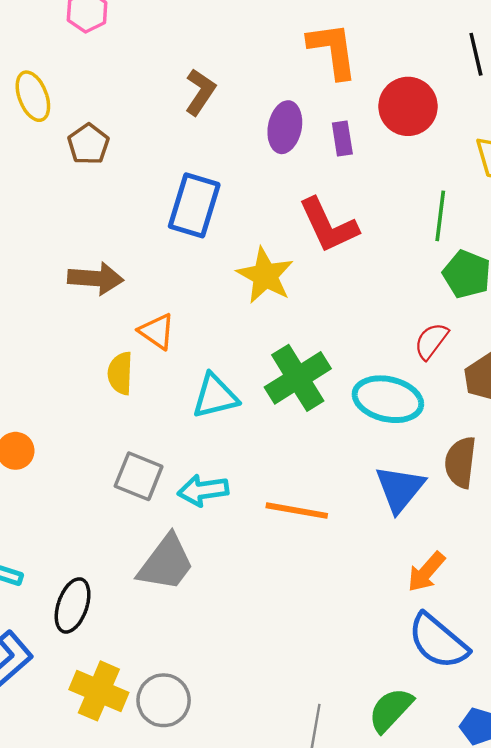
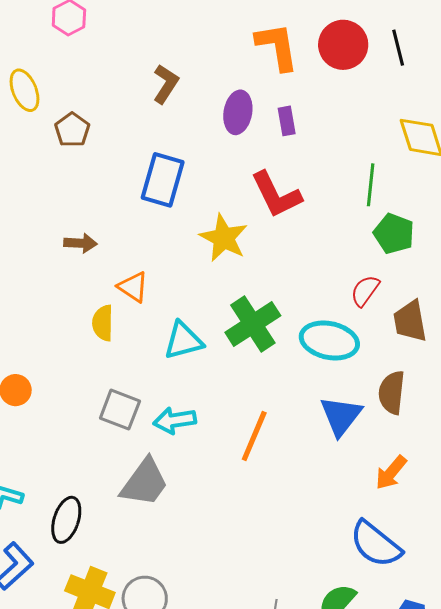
red circle: (408, 106) -> (343, 45), moved
brown arrow: (96, 278) -> (80, 243), size x0.7
orange line: (297, 511) -> (254, 436), turned -76
orange arrow: (426, 572) -> (391, 473), moved

